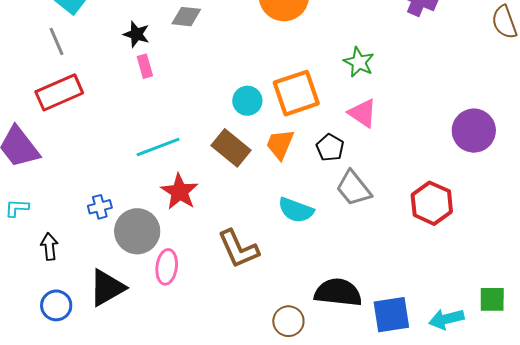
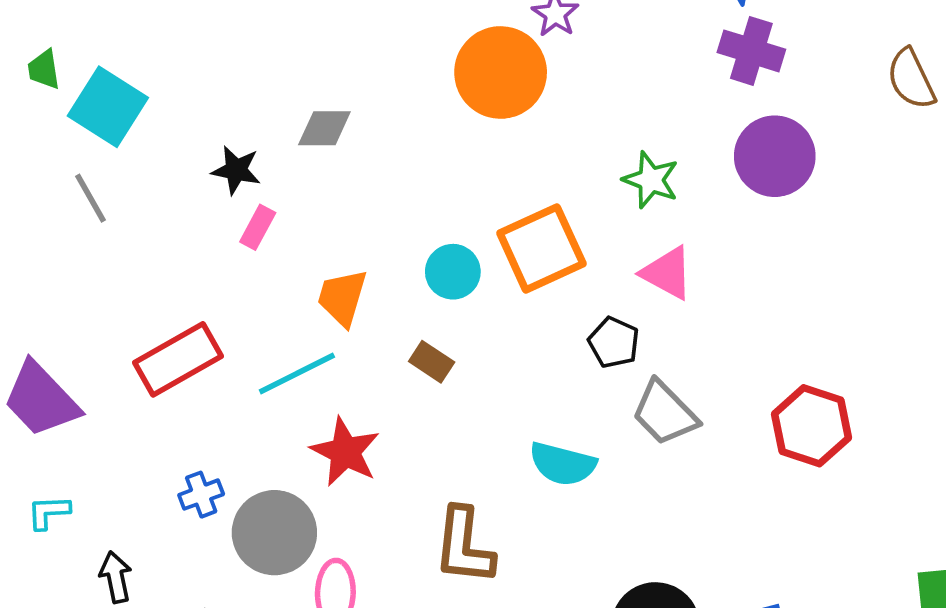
pink rectangle: (145, 66) -> (258, 227), turned 50
red rectangle: (59, 92) -> (178, 359), moved
purple circle: (474, 131) -> (775, 156), moved
orange trapezoid: (280, 144) -> (342, 298), moved
brown rectangle: (231, 148) -> (432, 362), size x0.6
brown L-shape: (238, 249) -> (464, 546), turned 36

